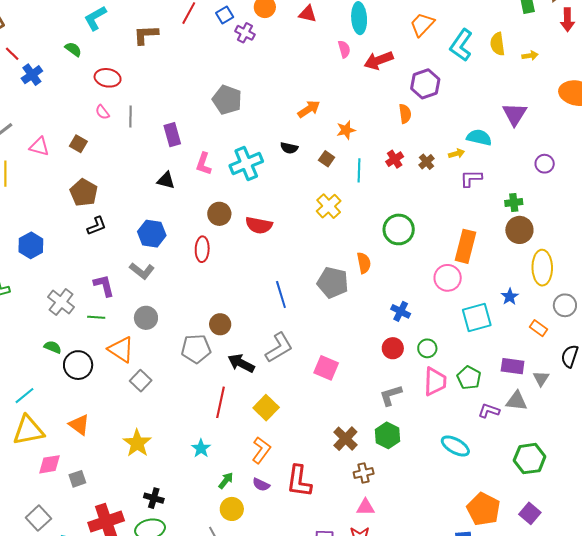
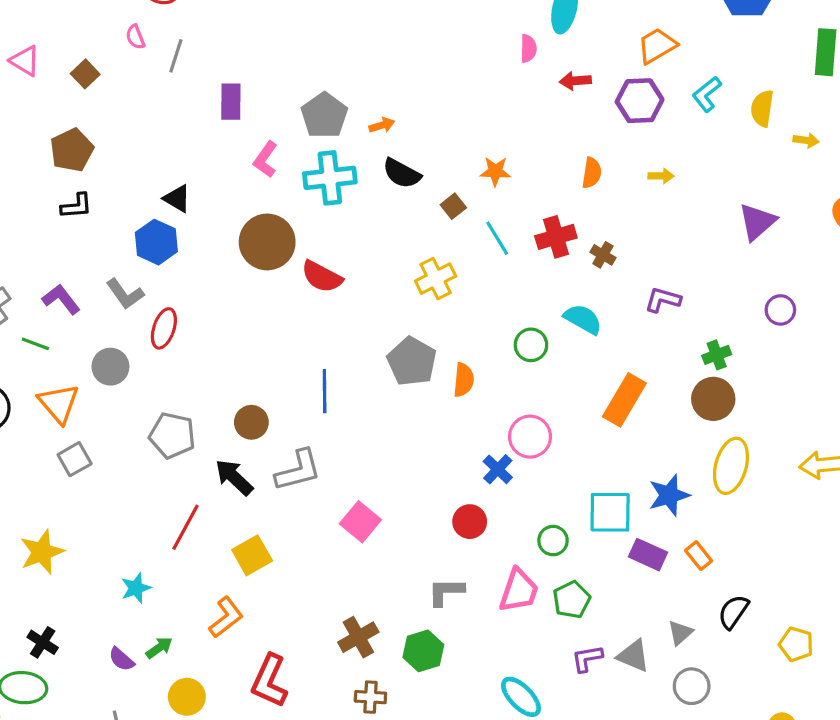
cyan L-shape: (461, 45) -> (707, 94), size x0.7
red arrow: (379, 60) -> (575, 81), size x0.7
purple hexagon: (425, 84) -> (640, 101), moved
gray pentagon: (227, 100) -> (324, 115), moved
orange arrow: (309, 109) -> (382, 125), moved, size x0.7
cyan semicircle: (479, 137) -> (583, 319), moved
black semicircle: (289, 148) -> (402, 173), size x1.4
yellow arrow: (457, 154) -> (661, 176), moved
red cross: (395, 159) -> (556, 237), size x1.4
brown cross: (427, 162) -> (603, 255), turned -35
cyan line: (359, 170) -> (497, 238), turned -50
black triangle: (166, 180) -> (177, 198), moved
green cross: (514, 203) -> (717, 355), turned -30
brown circle: (219, 214) -> (267, 242), size x1.5
green circle: (399, 229) -> (531, 345), size x0.7
red ellipse: (202, 249) -> (164, 328), moved
pink circle: (448, 278) -> (530, 437), moved
gray pentagon: (333, 282) -> (412, 361), moved
purple L-shape: (104, 285) -> (61, 299), turned -40
blue star: (510, 297) -> (669, 495), size x1.5
gray circle: (565, 305) -> (692, 686), moved
brown circle: (220, 324) -> (251, 422), moved
green circle: (427, 348) -> (553, 541), moved
purple rectangle: (513, 366) -> (648, 555), moved
purple L-shape: (489, 411) -> (587, 658), turned -45
purple semicircle: (261, 485) -> (121, 659), moved
yellow circle: (232, 509) -> (187, 697), moved

